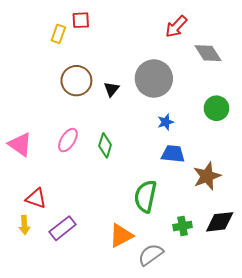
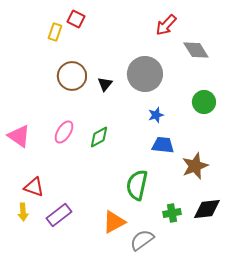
red square: (81, 20) -> (76, 19), turned 30
green diamond: (105, 145) -> (99, 137), turned 45

